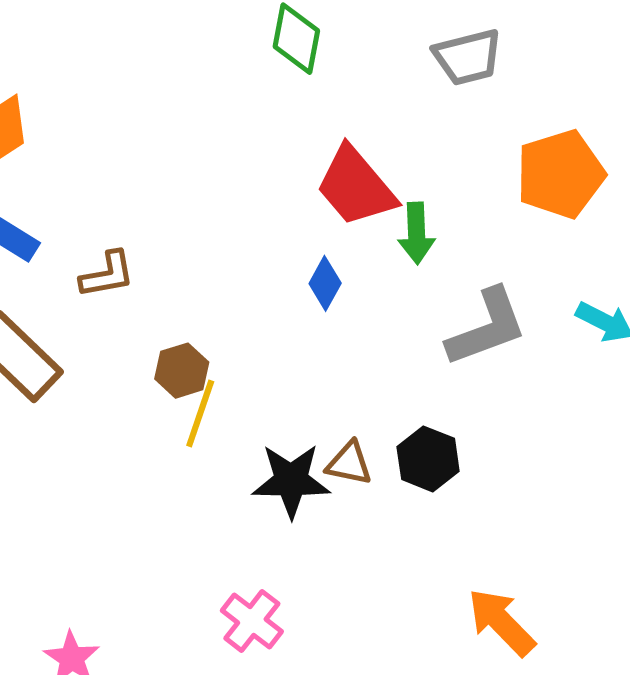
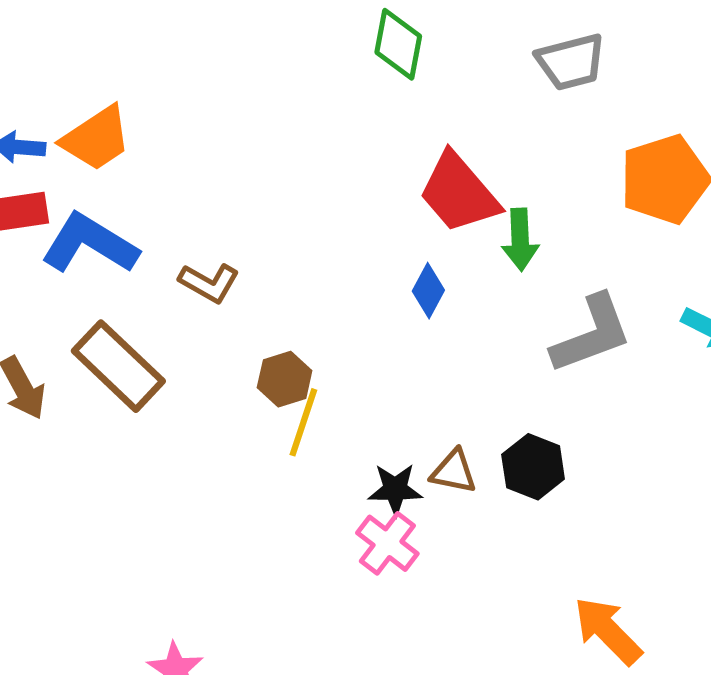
brown L-shape: (107, 275) -> (209, 283), turned 40
black star: (291, 481) -> (395, 489), size x0.7
pink cross: (252, 621) -> (387, 543), moved

